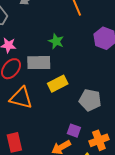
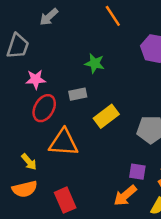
gray rectangle: (39, 63) -> (78, 94), size x0.6

